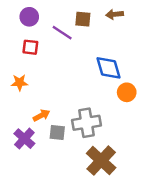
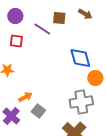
brown arrow: (115, 14) -> (85, 14), turned -144
gray cross: (86, 123) -> (81, 102), moved
gray square: (57, 132) -> (38, 111), turned 32

